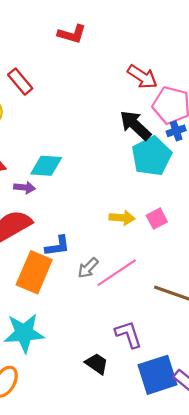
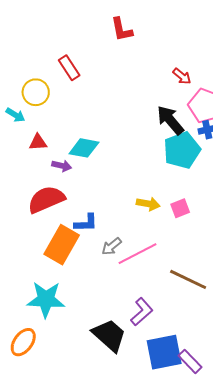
red L-shape: (72, 34) -> (122, 29), turned 56
red arrow: (142, 77) -> (182, 76), size x0.7
purple L-shape: (128, 334) -> (142, 312), turned 60
black trapezoid: (97, 364) -> (109, 335), size x1.6

